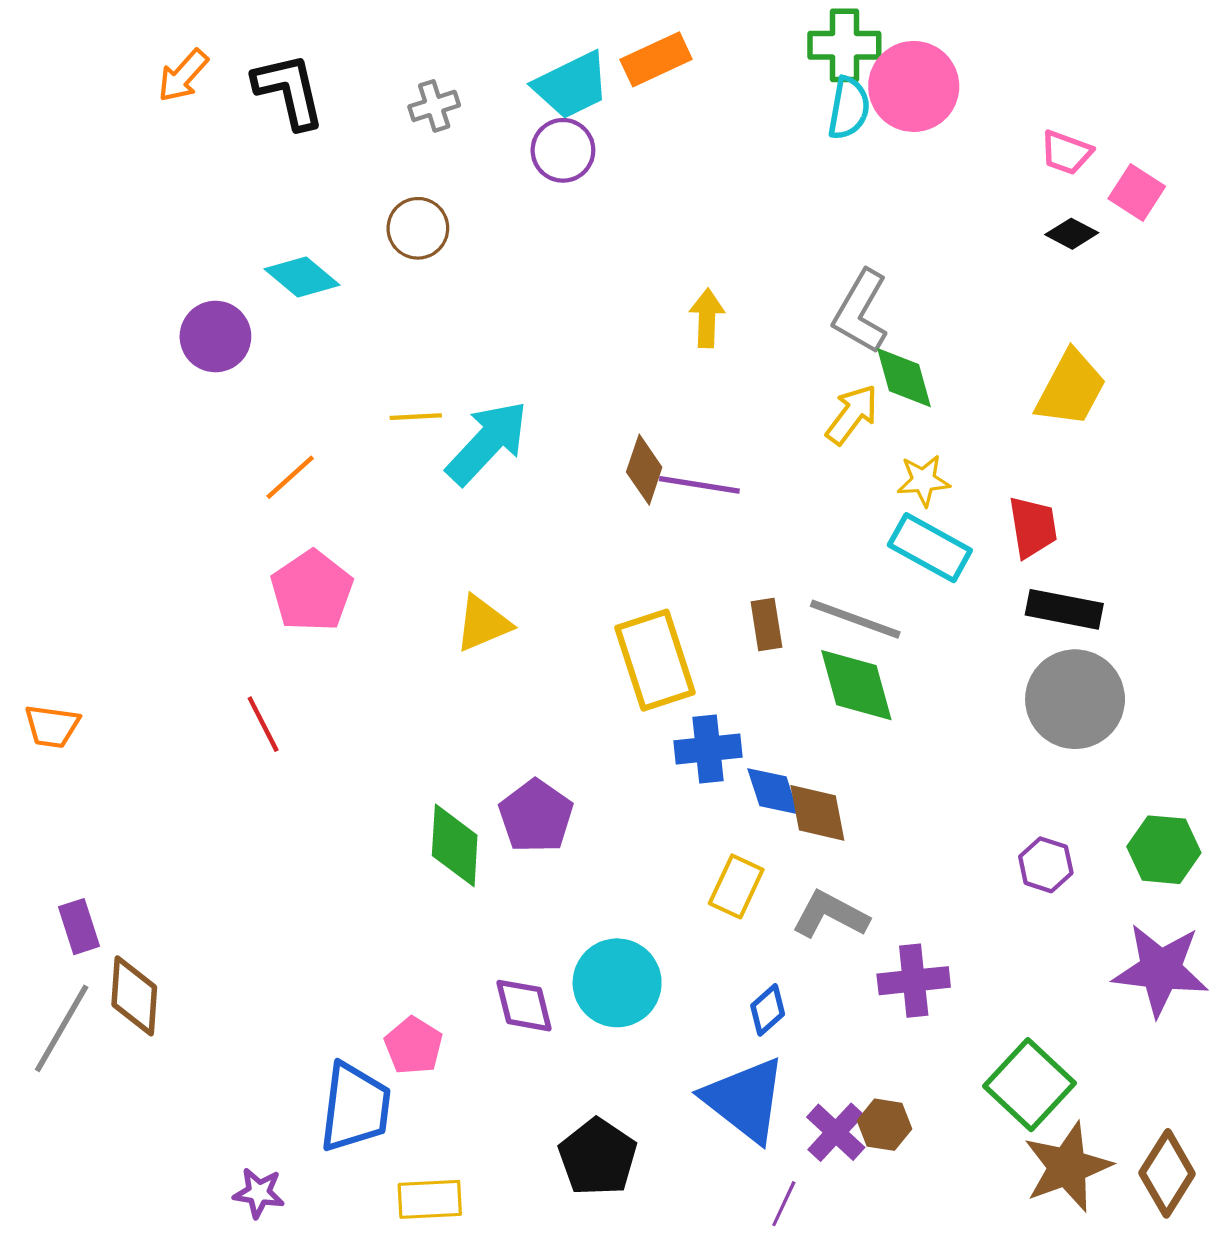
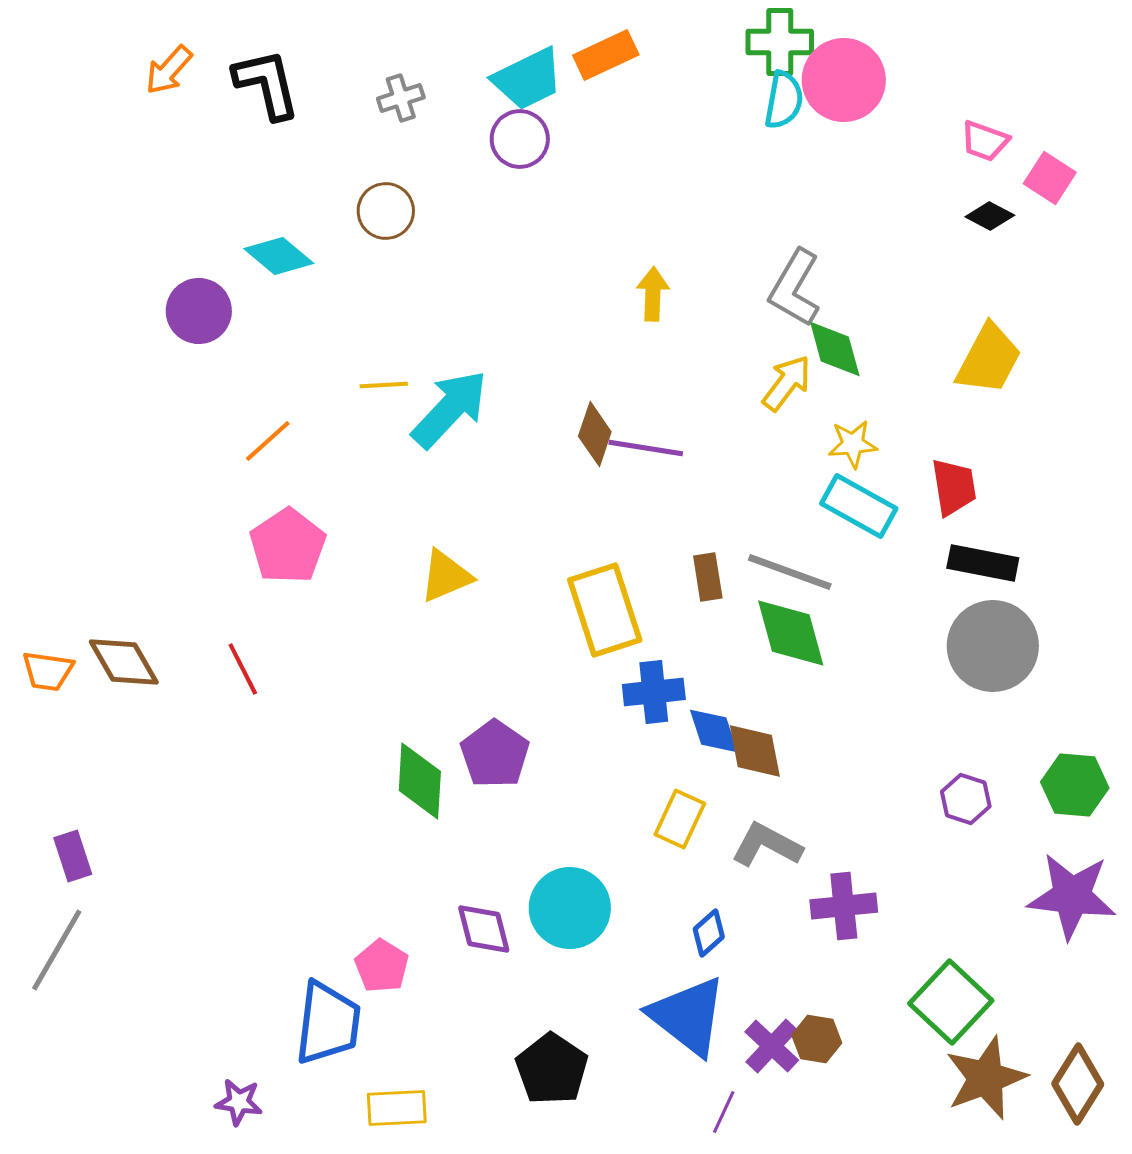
brown diamond: (134, 996) -> (124, 662), moved, turned -34

